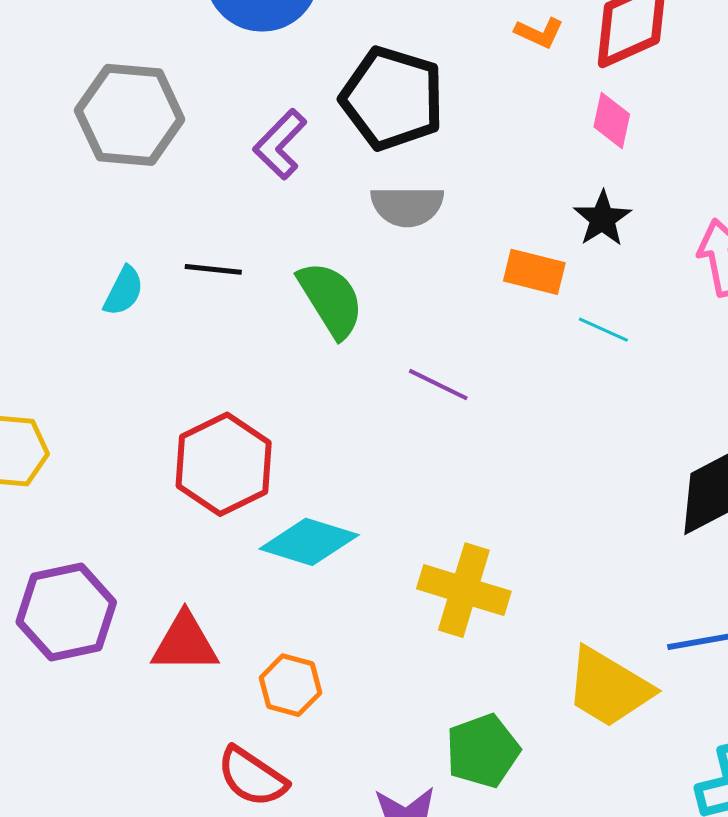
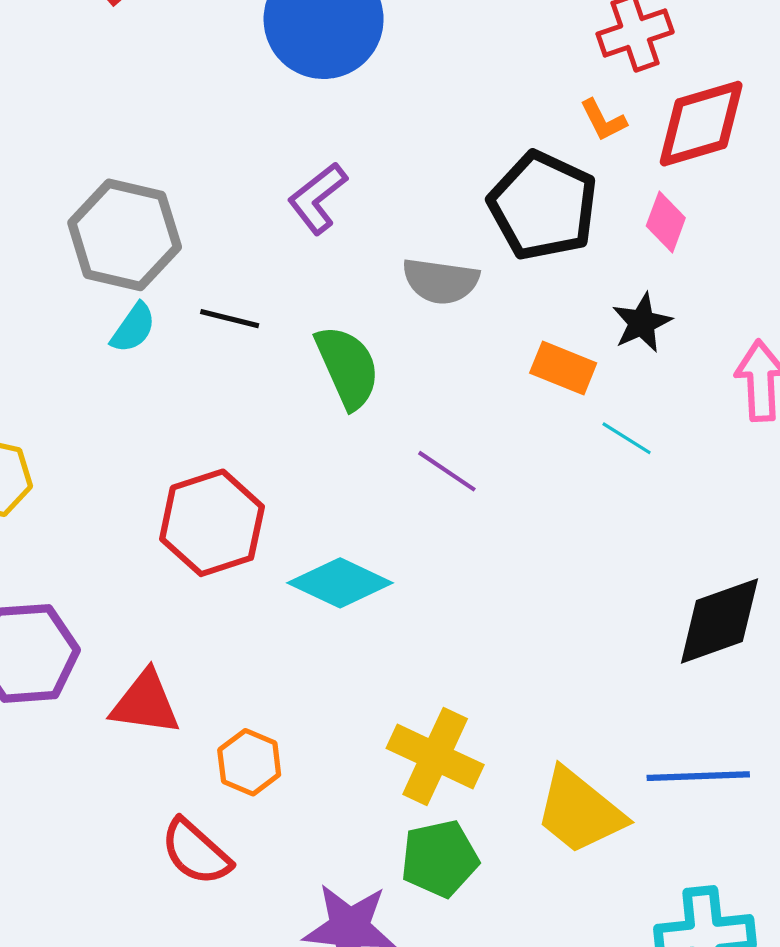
orange L-shape: (539, 33) -> (603, 120), turned 30
black pentagon: (392, 98) -> (543, 206), moved
gray hexagon: (130, 115) -> (125, 235), moved
cyan diamond: (309, 542) -> (340, 583), moved
yellow cross: (464, 590) -> (435, 757), moved

